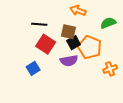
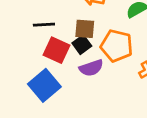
black square: (74, 43) -> (82, 45), moved
blue square: (33, 68) -> (44, 85), size x1.6

